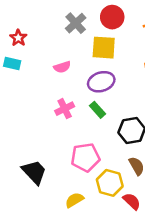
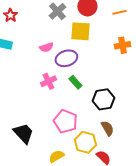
red star: (18, 38) -> (10, 15), moved
purple ellipse: (101, 82) -> (66, 58), moved
pink pentagon: (85, 157) -> (65, 121), turned 30

